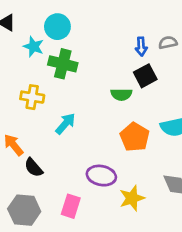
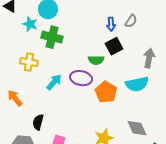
gray semicircle: (168, 43) -> (131, 21), turned 136
black semicircle: (34, 168) -> (38, 122), moved, turned 56
purple ellipse: (101, 176) -> (81, 78), moved

